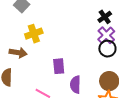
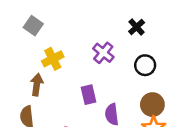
purple cross: (106, 35) -> (103, 53), moved
brown arrow: (18, 53) -> (37, 85), turned -84

